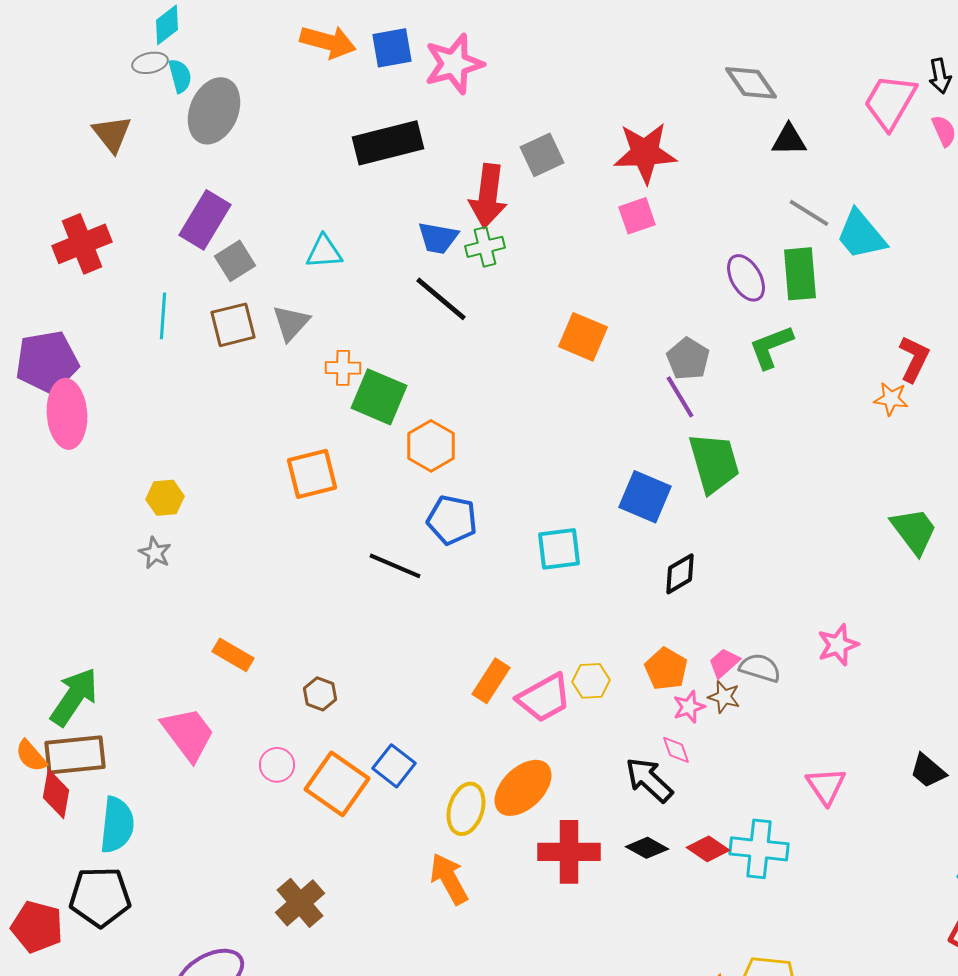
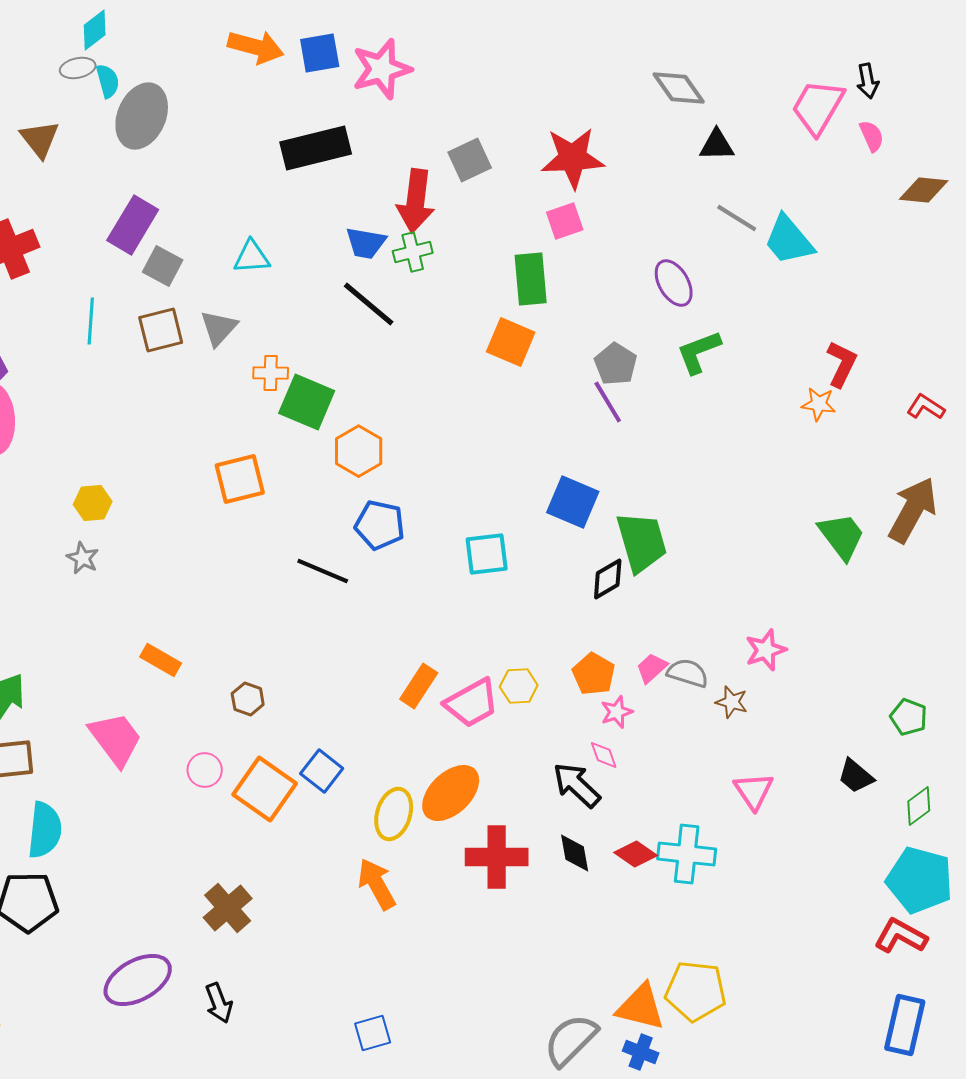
gray square: (235, 261) -> (163, 266), turned -30
green rectangle: (800, 274) -> (531, 279), moved
green trapezoid: (714, 463) -> (642, 542), moved
brown star: (724, 697) -> (732, 702), moved
black diamond: (647, 848) -> (575, 853), turned 51

